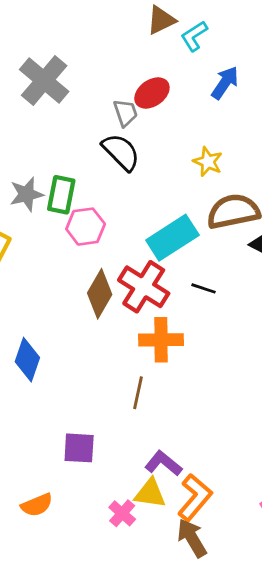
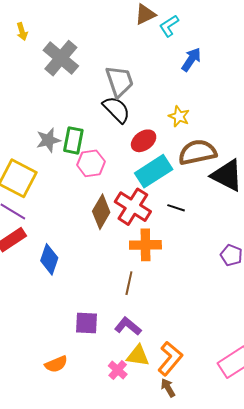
red ellipse: (152, 93) -> (144, 141), moved
gray trapezoid: (125, 113) -> (120, 81), size x1.6
purple L-shape: (163, 463) -> (128, 326), moved
brown arrow: (192, 538) -> (168, 388), size x0.7

